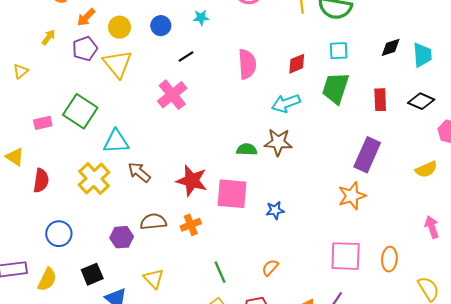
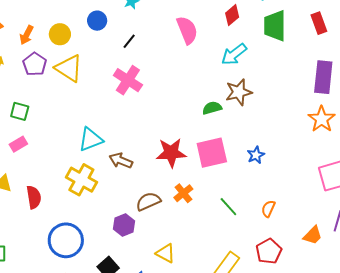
green square: (80, 111) -> (20, 111), moved, size x0.6
blue circle: (59, 234) -> (66, 240), size x1.4
green line: (220, 272) -> (228, 207), moved

